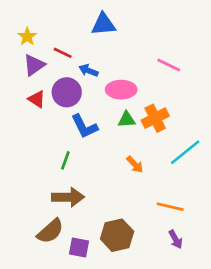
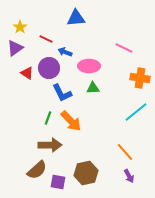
purple triangle: (34, 65) -> (15, 48), moved
orange cross: (155, 118) -> (140, 78), moved, turned 36
orange arrow: (135, 164) -> (71, 121), moved, size x1.6
orange line: (170, 207) -> (125, 152), turned 36

